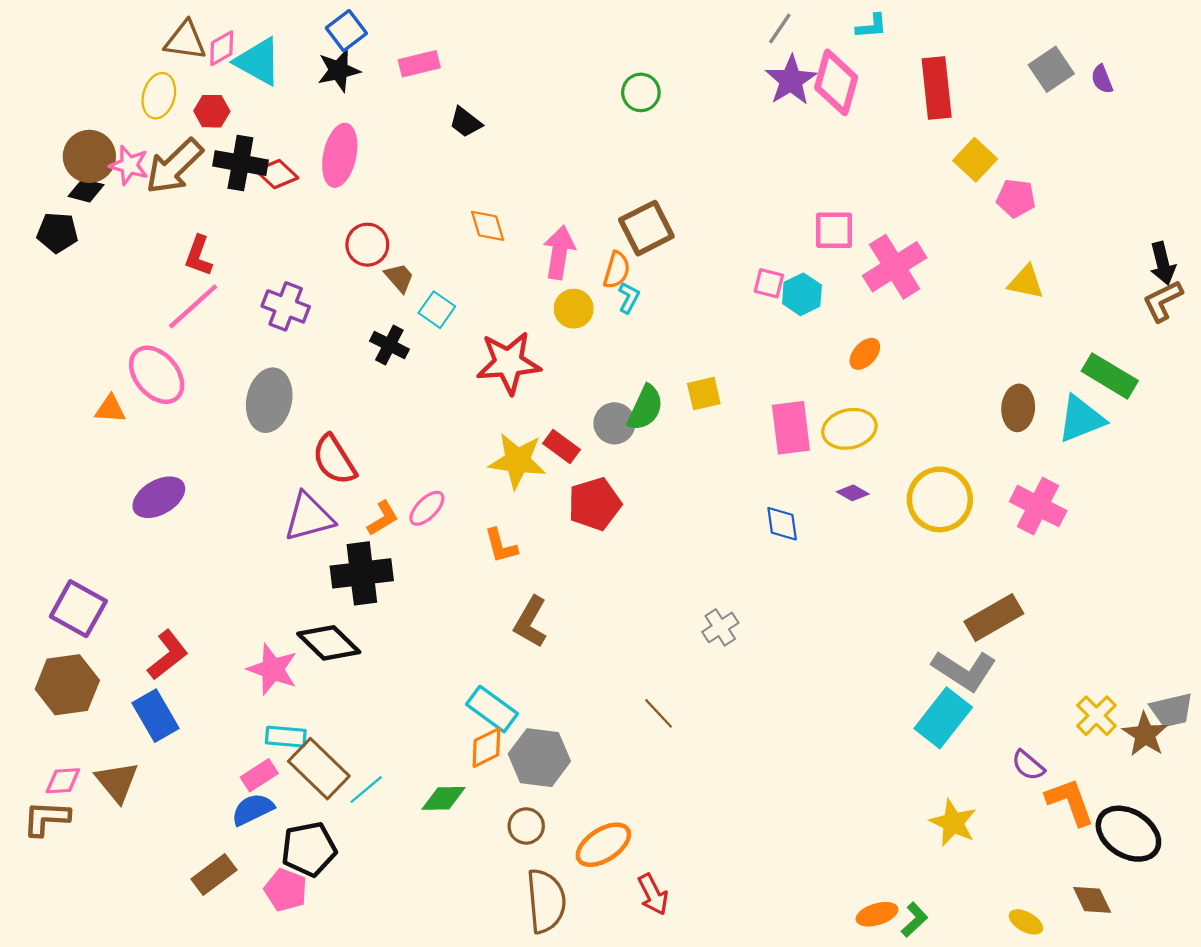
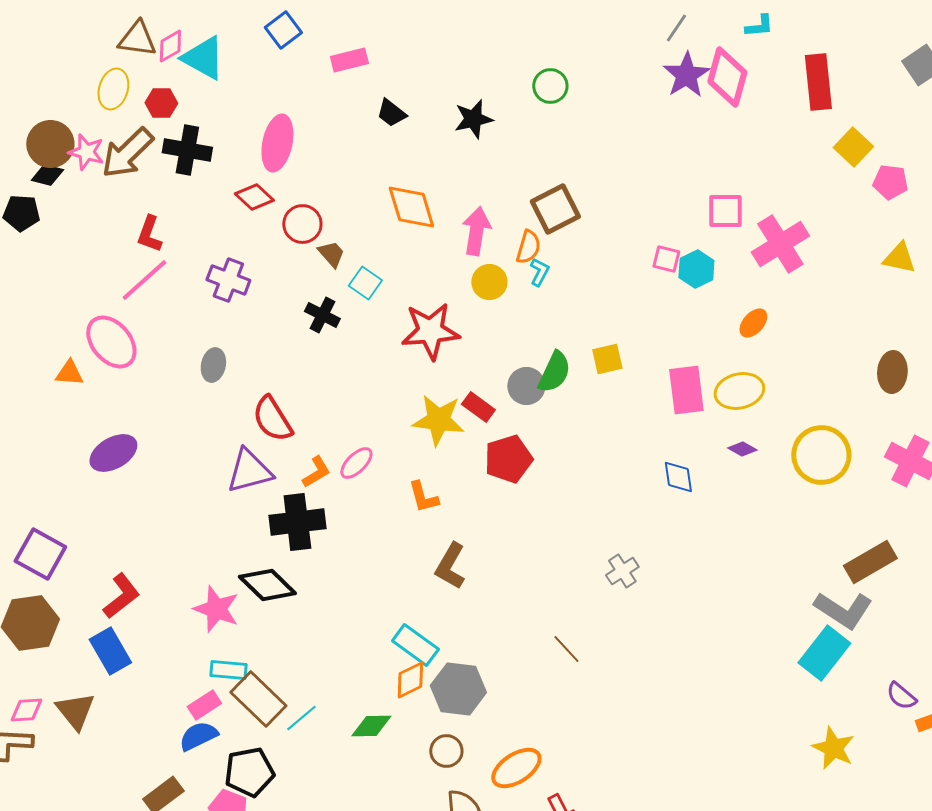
black star: (339, 70) -> (473, 119), moved
red diamond: (277, 174) -> (254, 197), moved
orange diamond: (488, 226) -> (411, 207), size x1.5
gray ellipse: (269, 400) -> (213, 365), size x0.6

